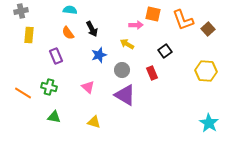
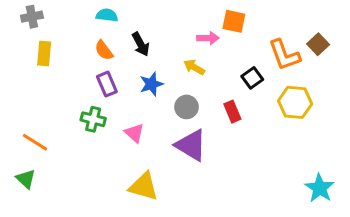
orange L-shape: (183, 20) -> (284, 55), moved
purple rectangle: (56, 56) -> (107, 84), moved
yellow hexagon: (206, 71) -> (295, 102), moved
green cross: (49, 87) -> (93, 119), moved
green triangle: (54, 117) -> (26, 179), moved, turned 32
yellow triangle: (94, 122) -> (144, 187), size x1.5

